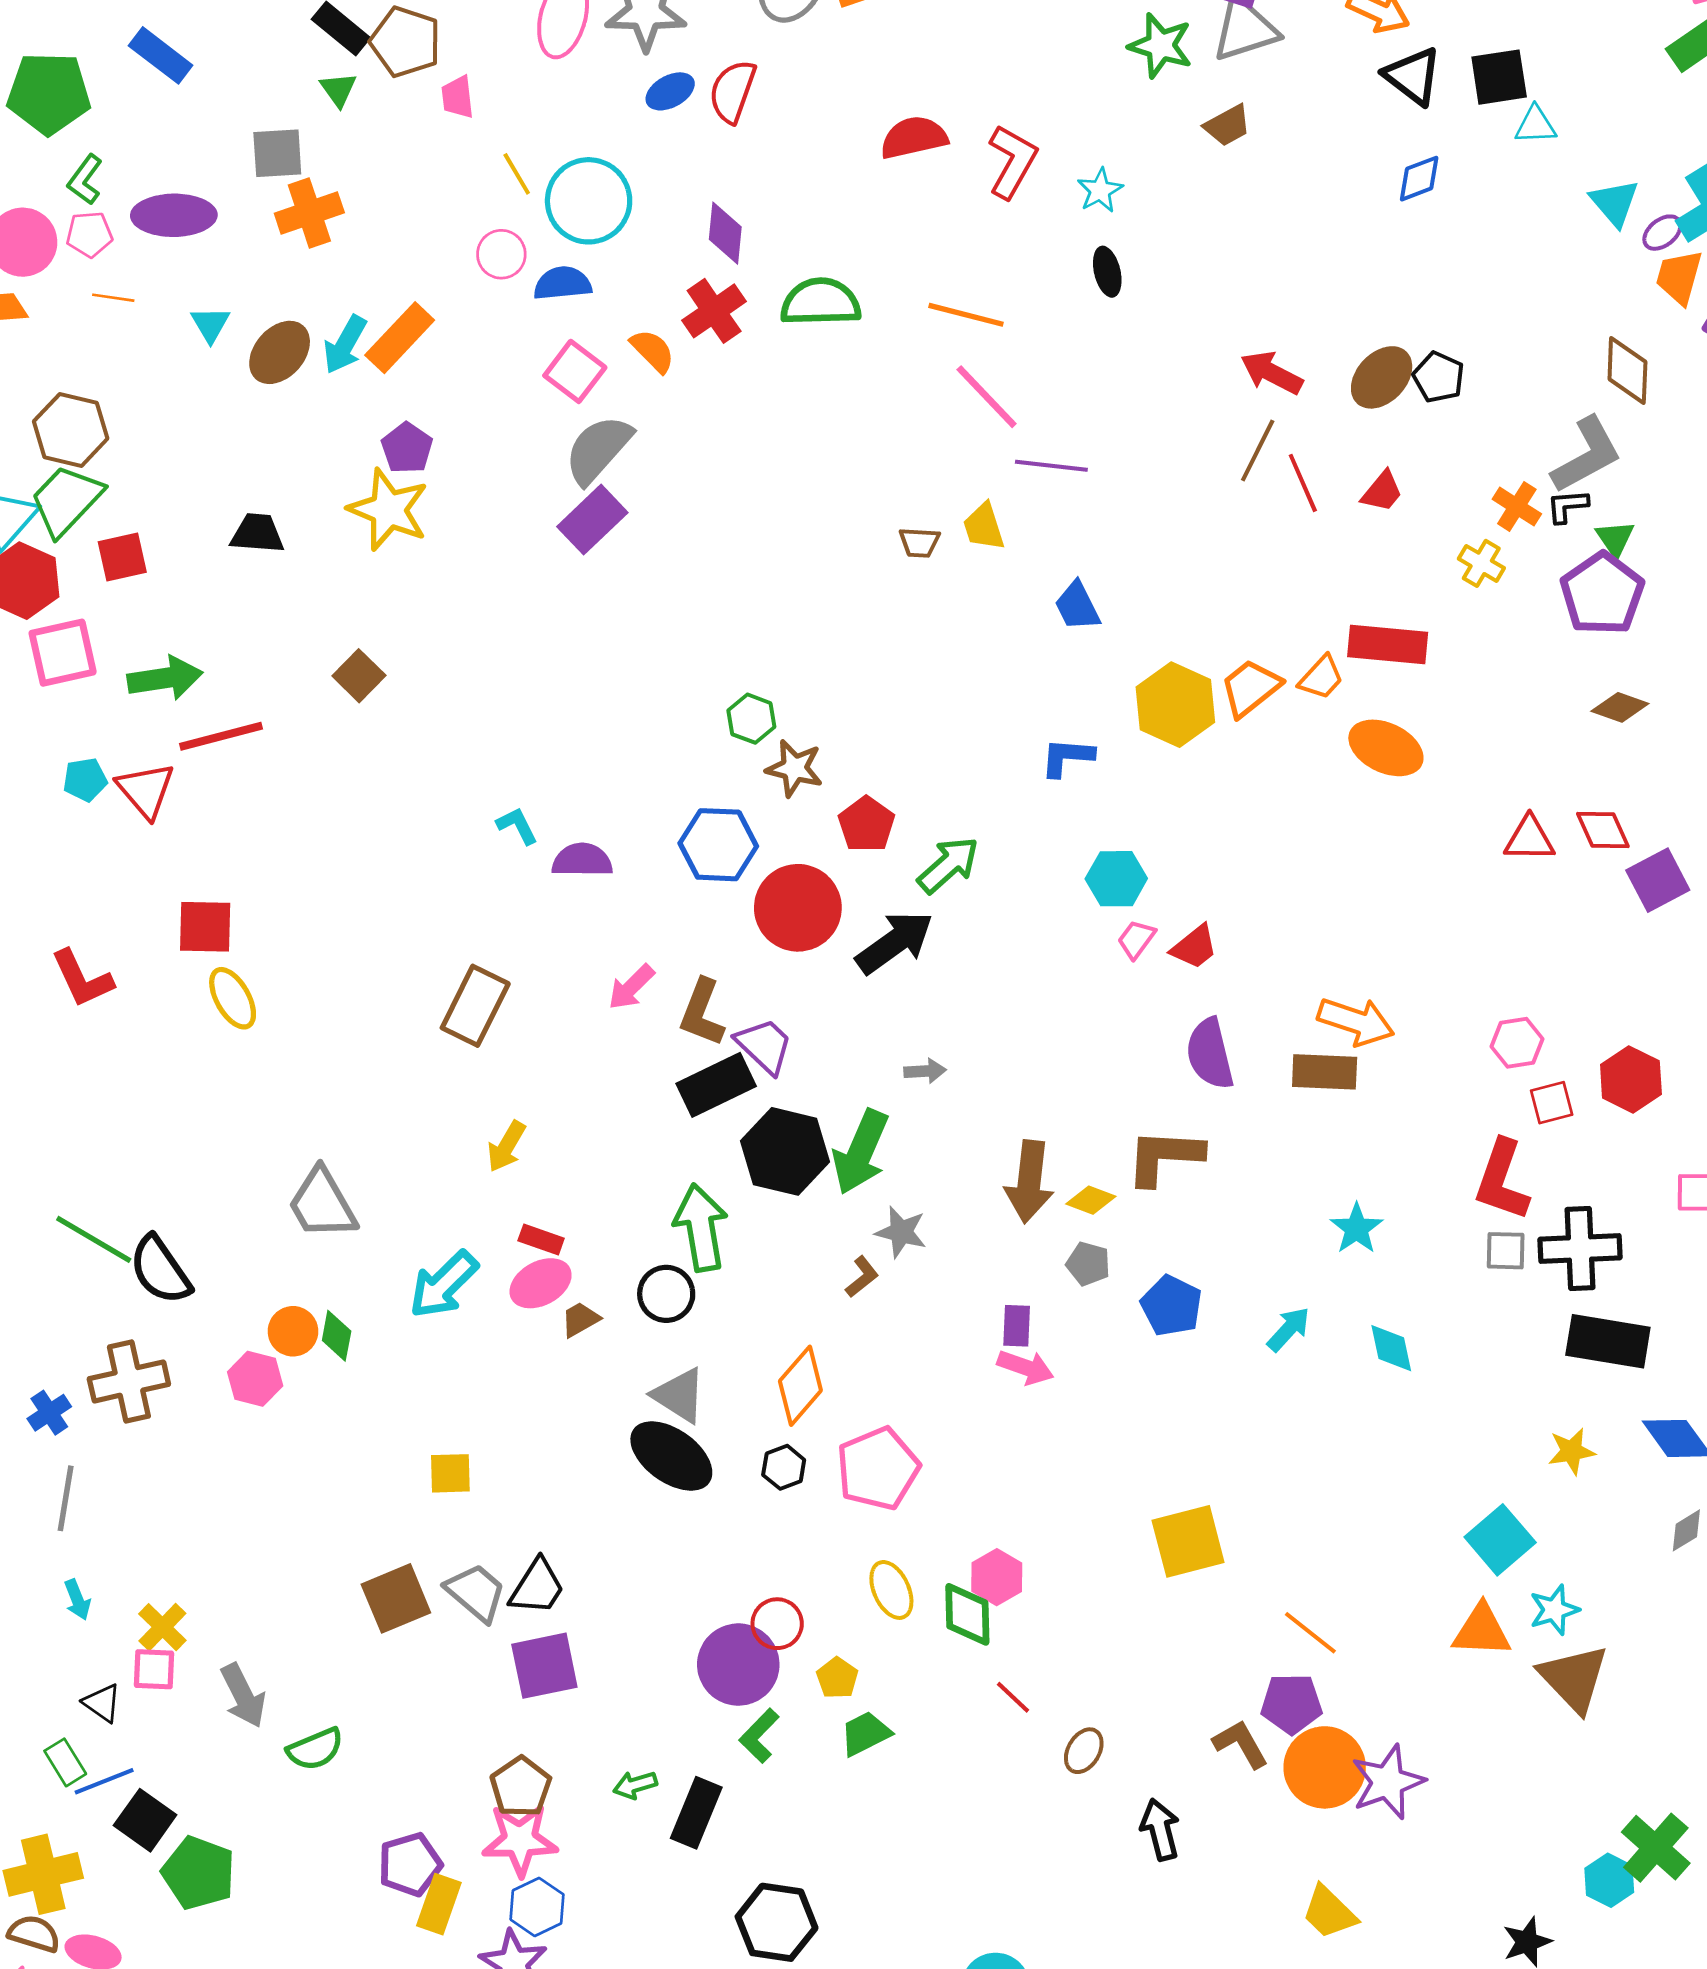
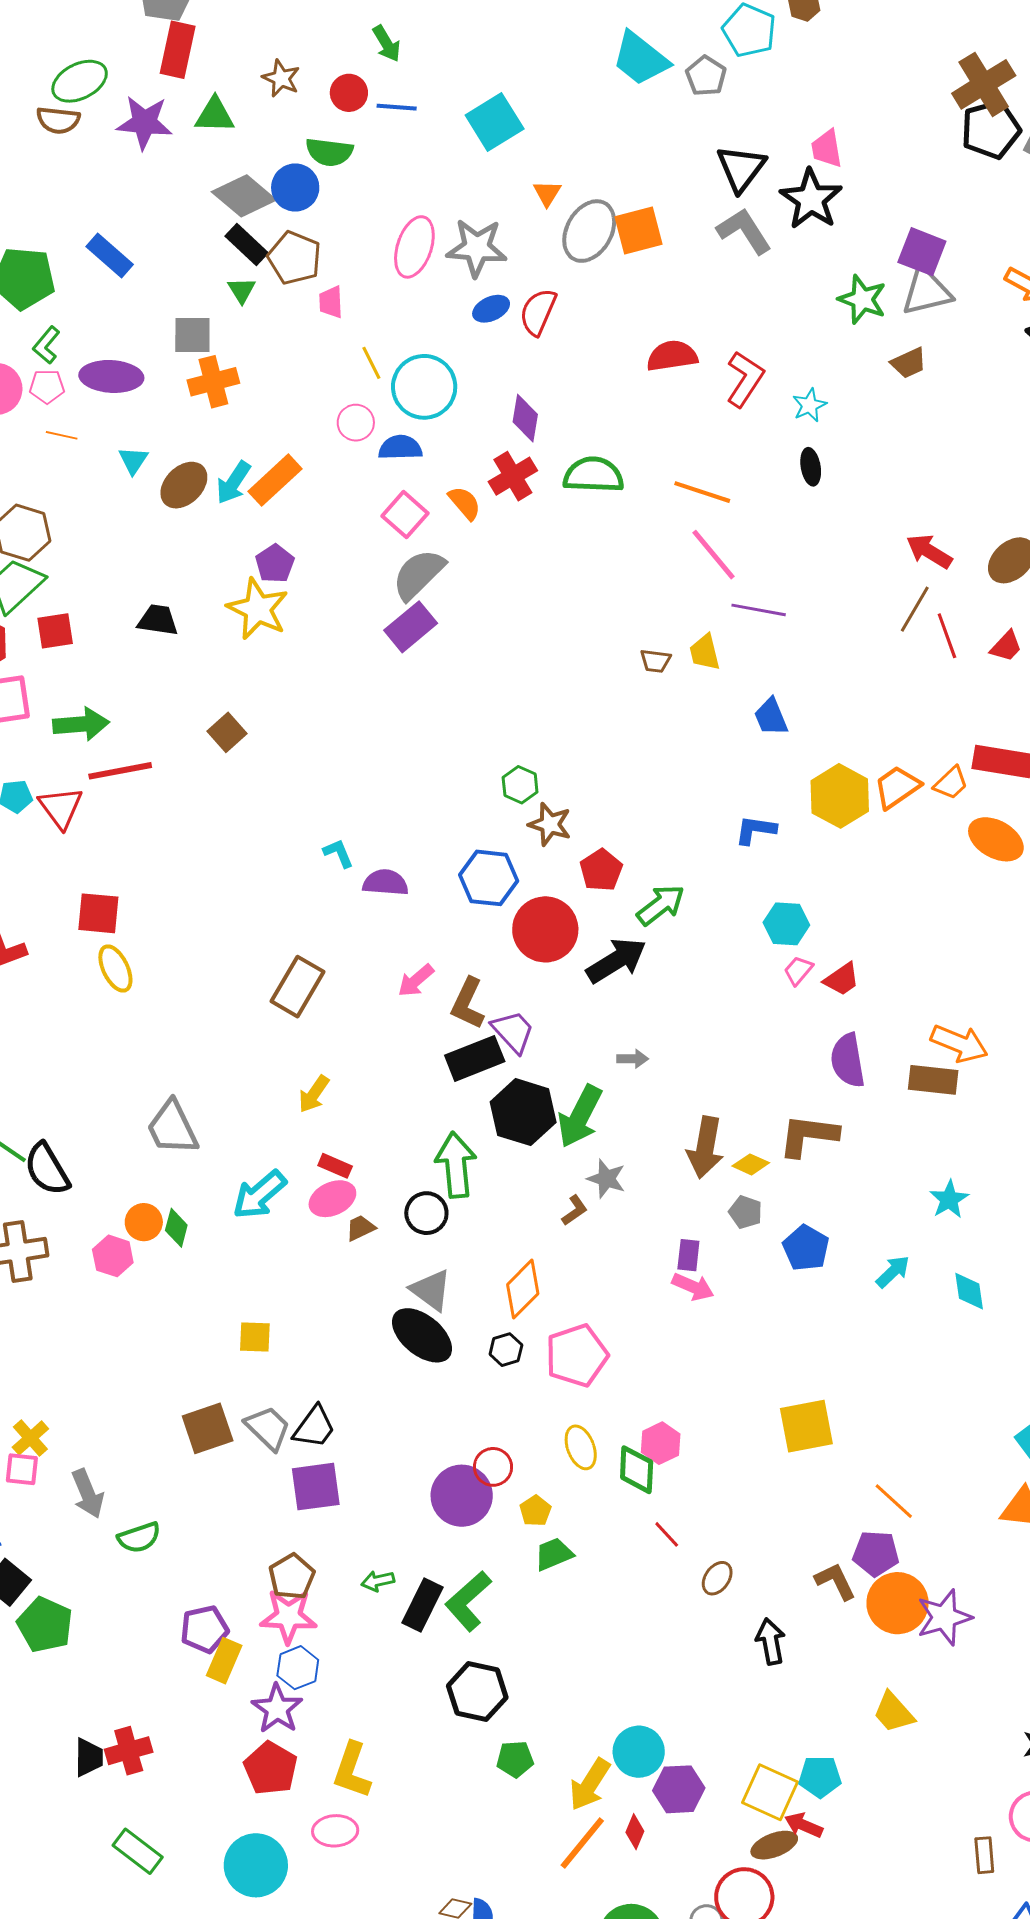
green L-shape: (759, 1736) -> (468, 1601), moved, size x1.5

